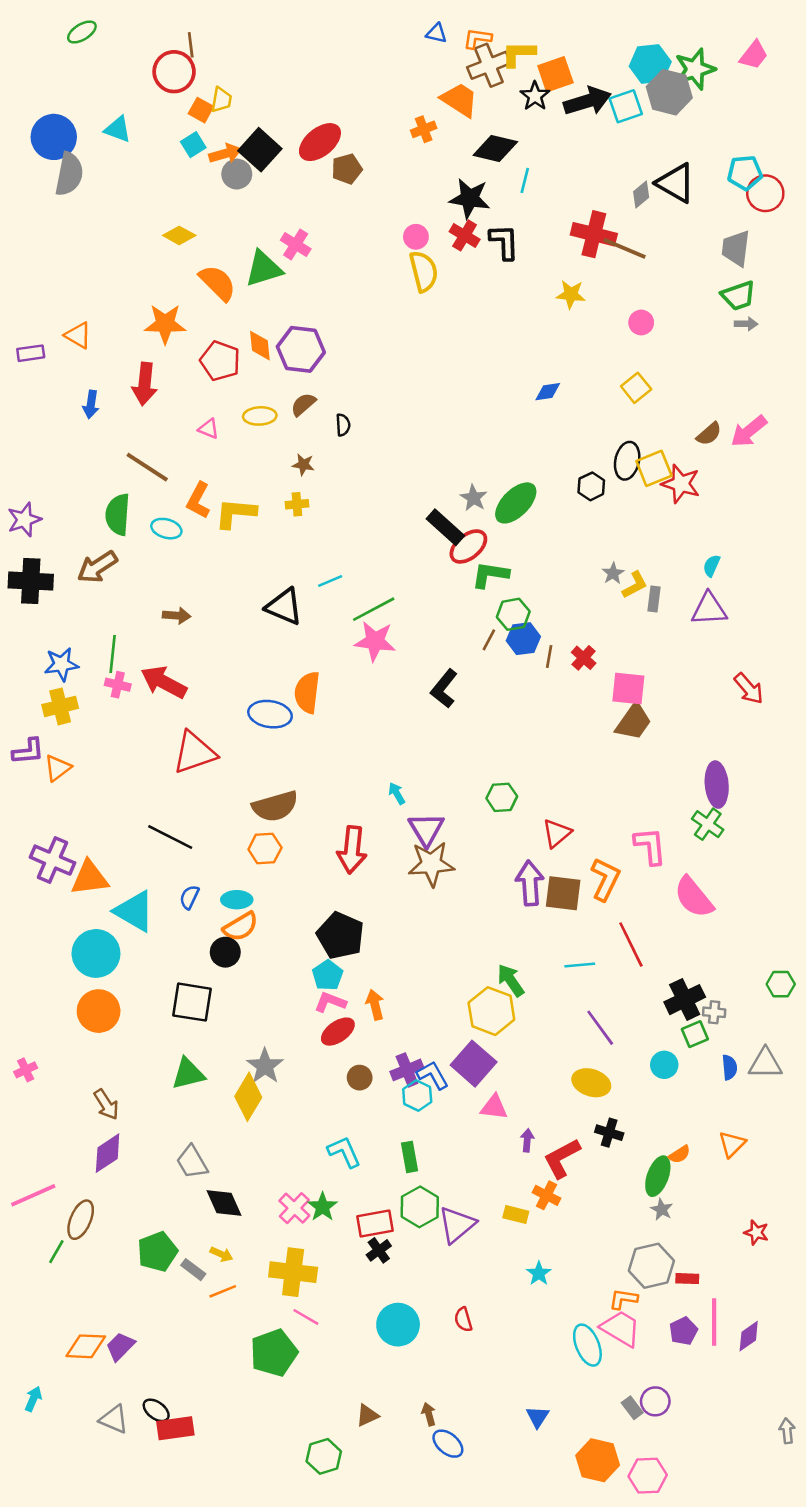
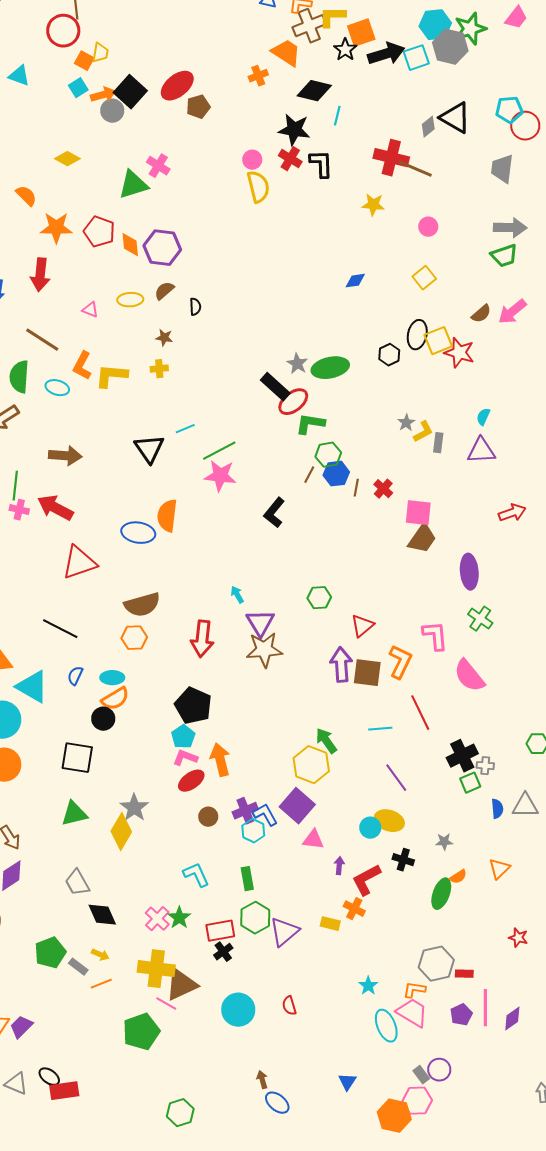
orange semicircle: (218, 283) -> (26, 196), moved, size x0.7
green trapezoid: (738, 296) -> (504, 256), moved
gray arrow: (746, 324) -> (510, 228), size x1.8
red pentagon: (220, 361) -> (99, 232), moved
green ellipse: (516, 503) -> (330, 368), turned 33
black triangle: (284, 607) -> (149, 449), turned 32
brown arrow: (177, 616) -> (65, 456), size x1.5
red arrow: (749, 689) -> (512, 513), turned -68
purple ellipse: (717, 785) -> (469, 572), moved
orange arrow: (375, 1005) -> (220, 760), size x1.4
cyan circle: (664, 1065) -> (370, 828), moved
gray star: (662, 1209) -> (444, 842), moved, turned -30
cyan star: (539, 1273) -> (368, 986), moved
brown triangle: (367, 1415) -> (181, 985), moved, size x1.8
pink hexagon: (648, 1476) -> (417, 1101), moved

